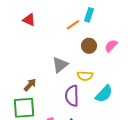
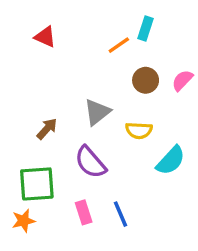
brown arrow: (30, 85) -> (47, 129), moved
purple semicircle: (72, 96) -> (90, 162), moved, turned -40

